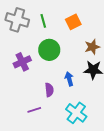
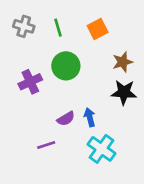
gray cross: (17, 20) -> (24, 26), size x0.7
blue arrow: (69, 79) -> (90, 117), moved
purple semicircle: (49, 90) -> (66, 119), turned 64

